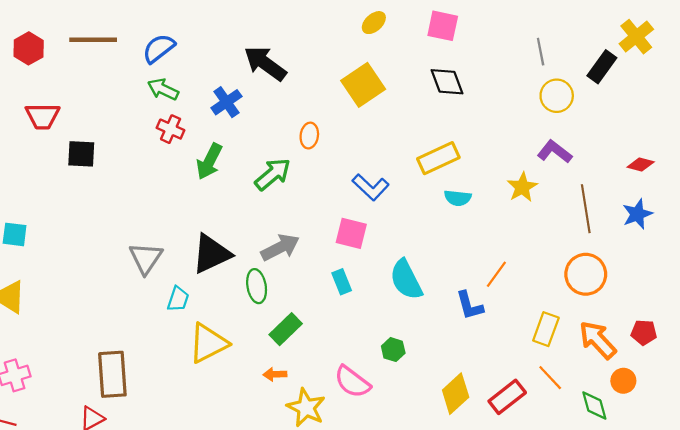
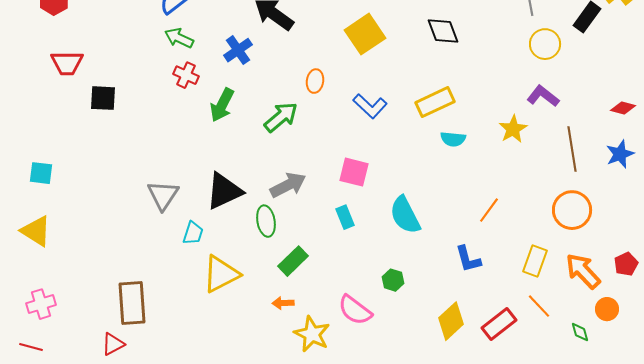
blue L-shape: (371, 187) -> (370, 106), moved
blue L-shape: (470, 305) -> (468, 259), moved
red pentagon: (644, 332) -> (626, 264), turned -30
green diamond: (594, 405) -> (580, 332), size x0.7

